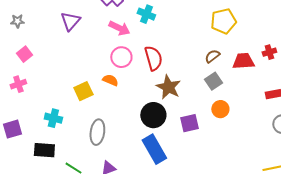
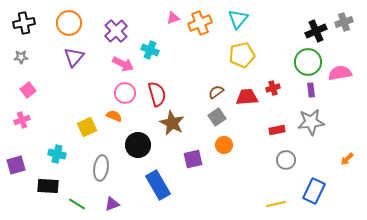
yellow pentagon: (223, 21) -> (242, 55), moved
black circle: (153, 115) -> (138, 145), moved

